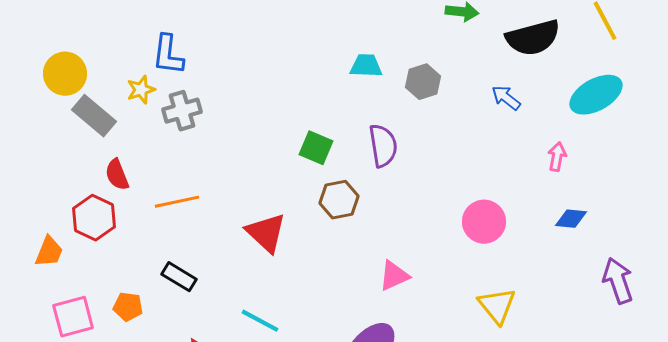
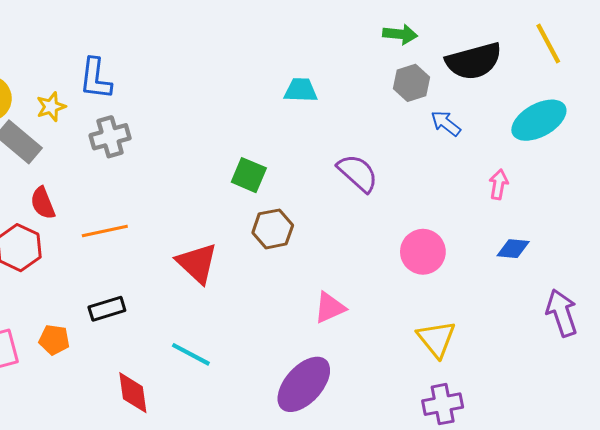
gray hexagon: (423, 82) -> (412, 83), moved
yellow star: (141, 90) -> (51, 107), moved
purple semicircle: (383, 146) -> (358, 173), moved, turned -39
black rectangle: (179, 277) -> (107, 309), turned -48

